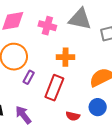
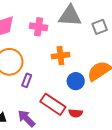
red rectangle: (54, 88) -> (53, 104), moved, turned -70
blue circle: (98, 107) -> (76, 81), moved

